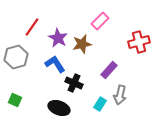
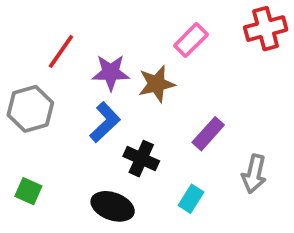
purple star: (58, 38) -> (111, 73), turned -30
red cross: (139, 42) -> (266, 29), moved
blue L-shape: (55, 64) -> (105, 122), turned 80
gray arrow: (120, 95) -> (254, 174), moved

